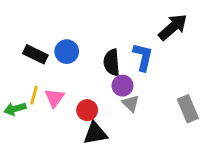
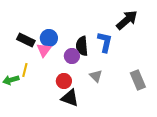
purple circle: (123, 86) -> (72, 56), moved
pink triangle: (54, 98) -> (44, 50), moved
black triangle: (95, 133) -> (70, 98), turned 30

